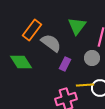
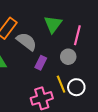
yellow line: (85, 85) -> (61, 84), turned 72

